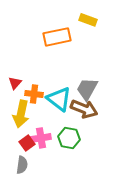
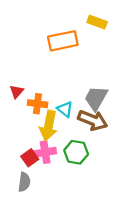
cyan triangle: (59, 99) -> (65, 109), size x0.6
yellow arrow: (21, 114) -> (49, 126), moved

